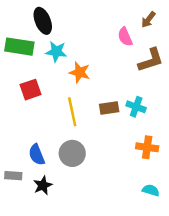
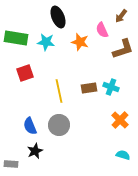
black ellipse: (43, 21) -> (58, 17), moved
orange star: (80, 72) -> (80, 42), moved
orange cross: (147, 147) -> (120, 120), turned 36
gray rectangle: (13, 176) -> (11, 164), moved

